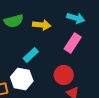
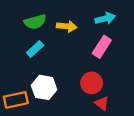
cyan arrow: (76, 18) -> (105, 18), turned -30
cyan rectangle: (31, 55) -> (35, 49), moved

